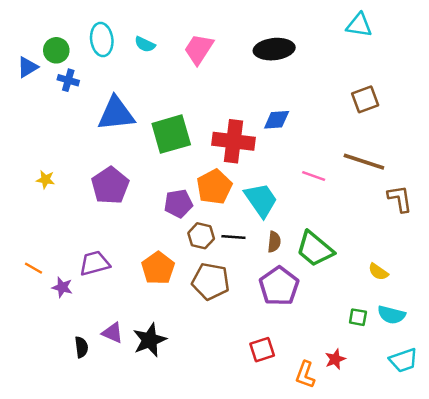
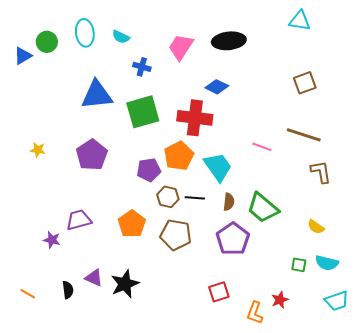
pink trapezoid: (199, 49) -> (181, 47), moved
blue cross: (68, 80) -> (142, 67), moved
blue diamond: (277, 120) -> (217, 87), moved, turned 30
brown L-shape: (400, 199) -> (321, 172), moved
orange line: (34, 268) -> (28, 294), moved

